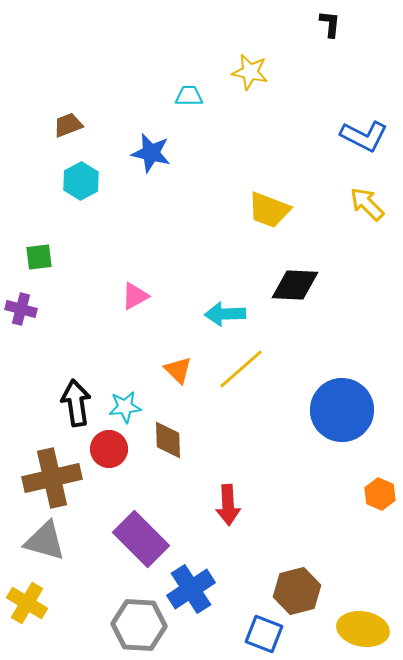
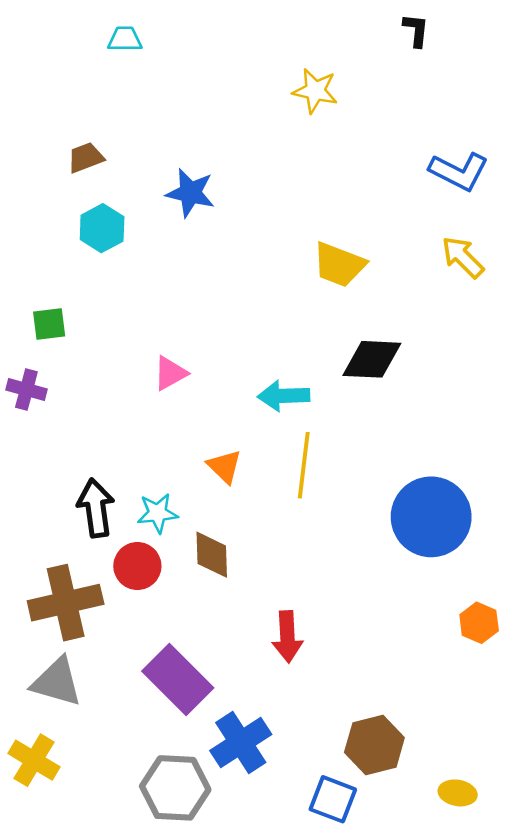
cyan trapezoid: (189, 96) -> (125, 39), moved
yellow line: (241, 369) -> (304, 465), turned -42
yellow ellipse: (363, 629) -> (458, 793), size x0.6

